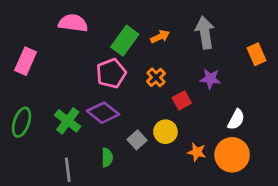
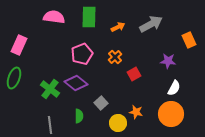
gray arrow: (205, 33) -> (151, 24), turned 70
green rectangle: (125, 41) -> (89, 17), moved, turned -35
purple star: (210, 79) -> (168, 61), moved
green ellipse: (21, 122) -> (14, 78), moved
yellow circle: (165, 132) -> (118, 123), moved
orange star: (197, 152) -> (136, 112), moved

